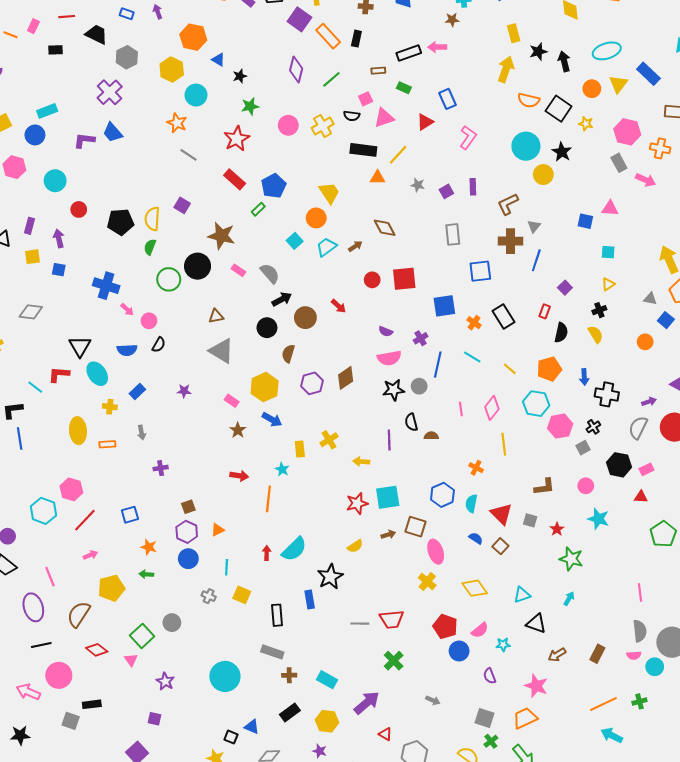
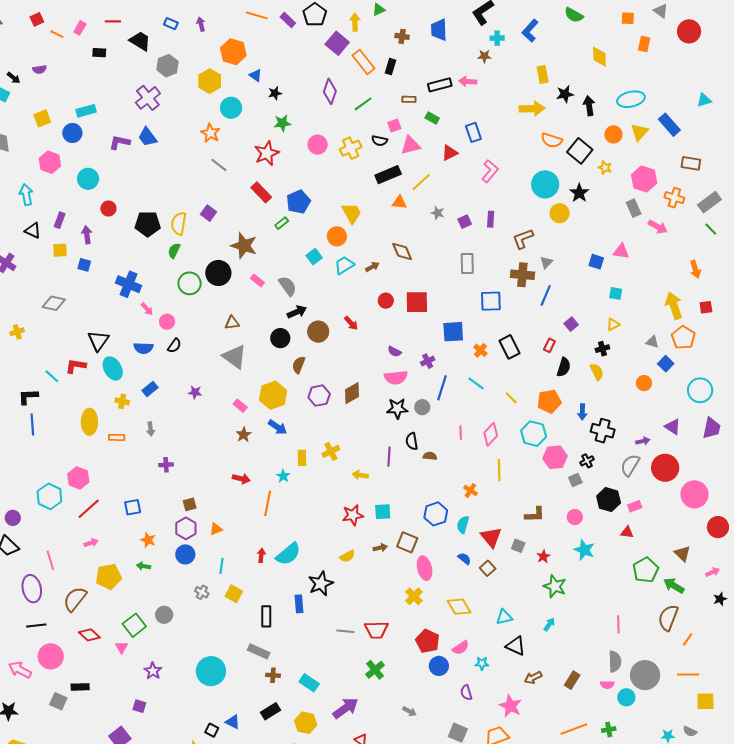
yellow arrow: (506, 69) -> (532, 109), turned 65
black rectangle: (363, 150) -> (388, 175), turned -35
cyan square: (388, 497) -> (383, 512), size x0.7

